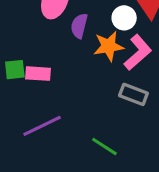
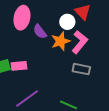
purple semicircle: (79, 26) -> (40, 32), turned -42

